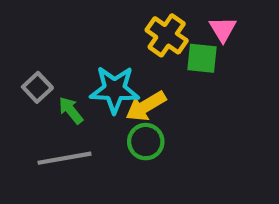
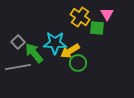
green arrow: (71, 110) -> (34, 53), size x1.5
green circle: (146, 142) -> (78, 63), moved
gray line: (65, 158) -> (18, 67), moved

